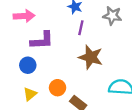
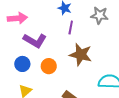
purple L-shape: (42, 40) -> (35, 40), turned 35
orange circle: (58, 88) -> (49, 66), moved

